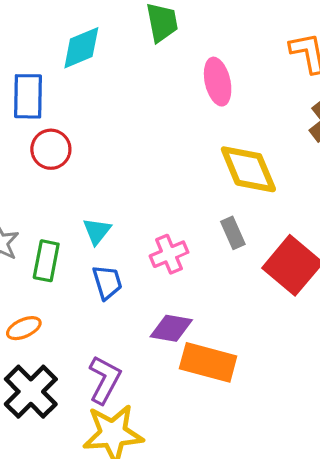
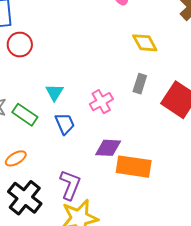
yellow diamond: (248, 169) -> (145, 43), size x0.7
gray rectangle: (233, 233) -> (140, 84), turned 48
green rectangle: (46, 261) -> (25, 115), turned -60

